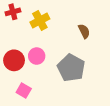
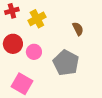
red circle: (14, 60) -> (13, 44), moved
pink square: (24, 91) -> (22, 84), size x1.5

